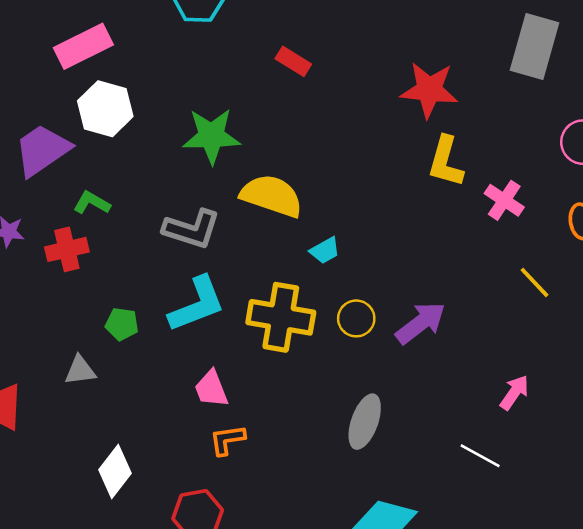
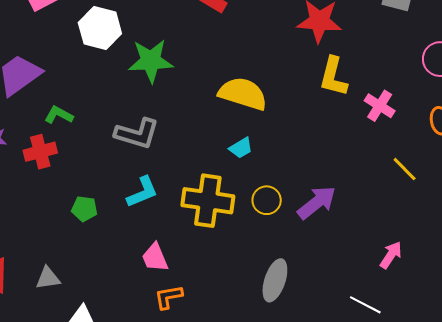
white hexagon: (105, 109) -> (100, 28), moved
yellow semicircle: (272, 196) -> (243, 94), moved
cyan L-shape: (197, 304) -> (142, 192), size x0.7
gray triangle: (80, 370) -> (48, 278), moved

